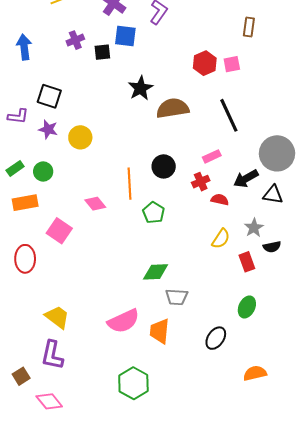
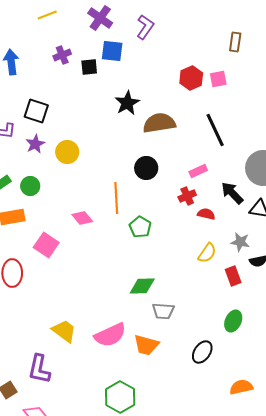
purple star: (48, 129) -> (35, 144), turned 30
black circle: (164, 166) -> (146, 168), moved
black arrow: (246, 179) -> (232, 193), turned 75
gray star: (254, 228) -> (240, 242), turned -30
yellow trapezoid: (57, 317) -> (64, 331), moved
orange trapezoid: (160, 331) -> (146, 345), turned -80

